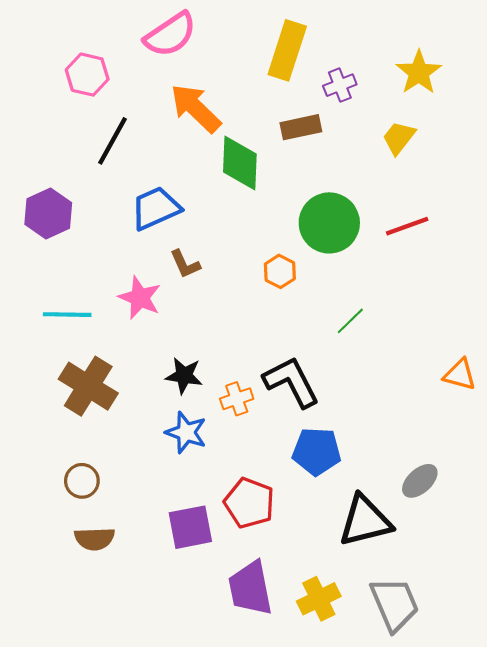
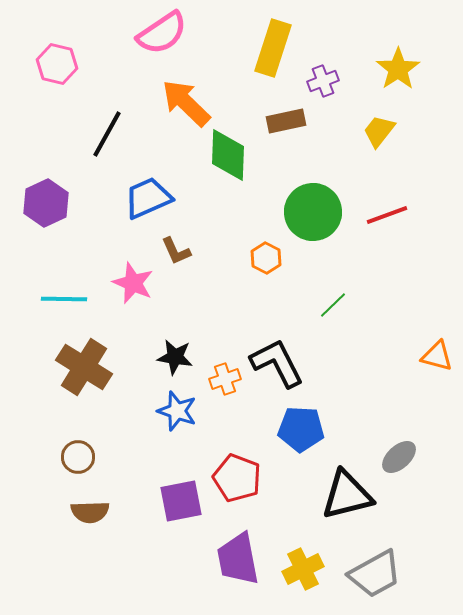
pink hexagon: (87, 75) -> (57, 64), moved
gray trapezoid: (395, 604) -> (375, 574), turned 84

